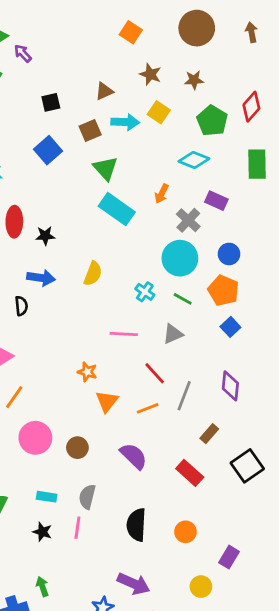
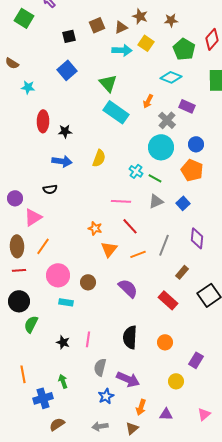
brown triangle: (104, 91) -> (121, 27), moved
brown square: (90, 130) -> (97, 25), moved
green line: (183, 299) -> (155, 178), moved
black semicircle: (21, 306) -> (50, 189), moved, turned 88
blue square: (230, 327) -> (183, 203), moved
red line: (155, 373) -> (130, 226), moved
cyan rectangle: (47, 497) -> (66, 302), moved
gray semicircle: (87, 497) -> (100, 367), moved

